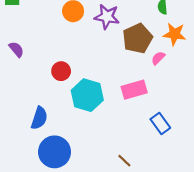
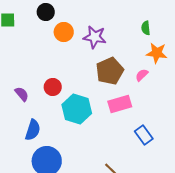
brown pentagon: (137, 38) -> (110, 71), moved
purple semicircle: (16, 49) -> (22, 94), moved

